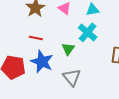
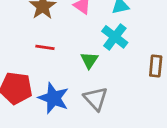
blue star: (42, 62) -> (54, 98), moved

